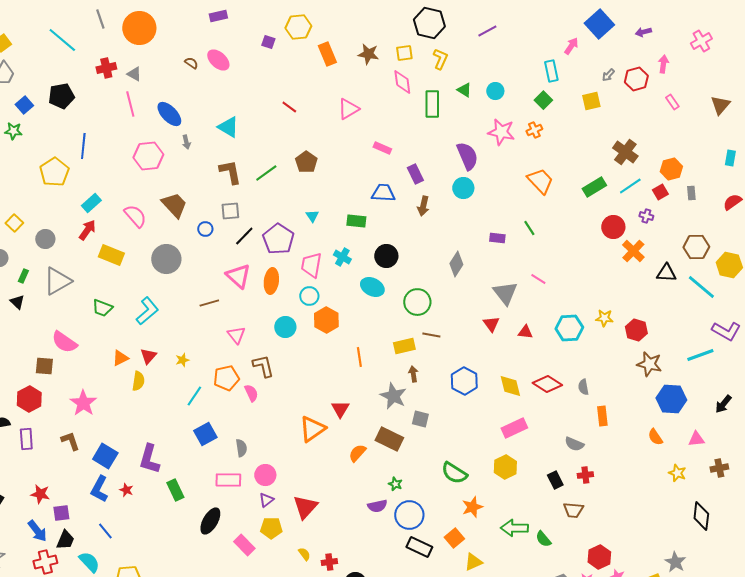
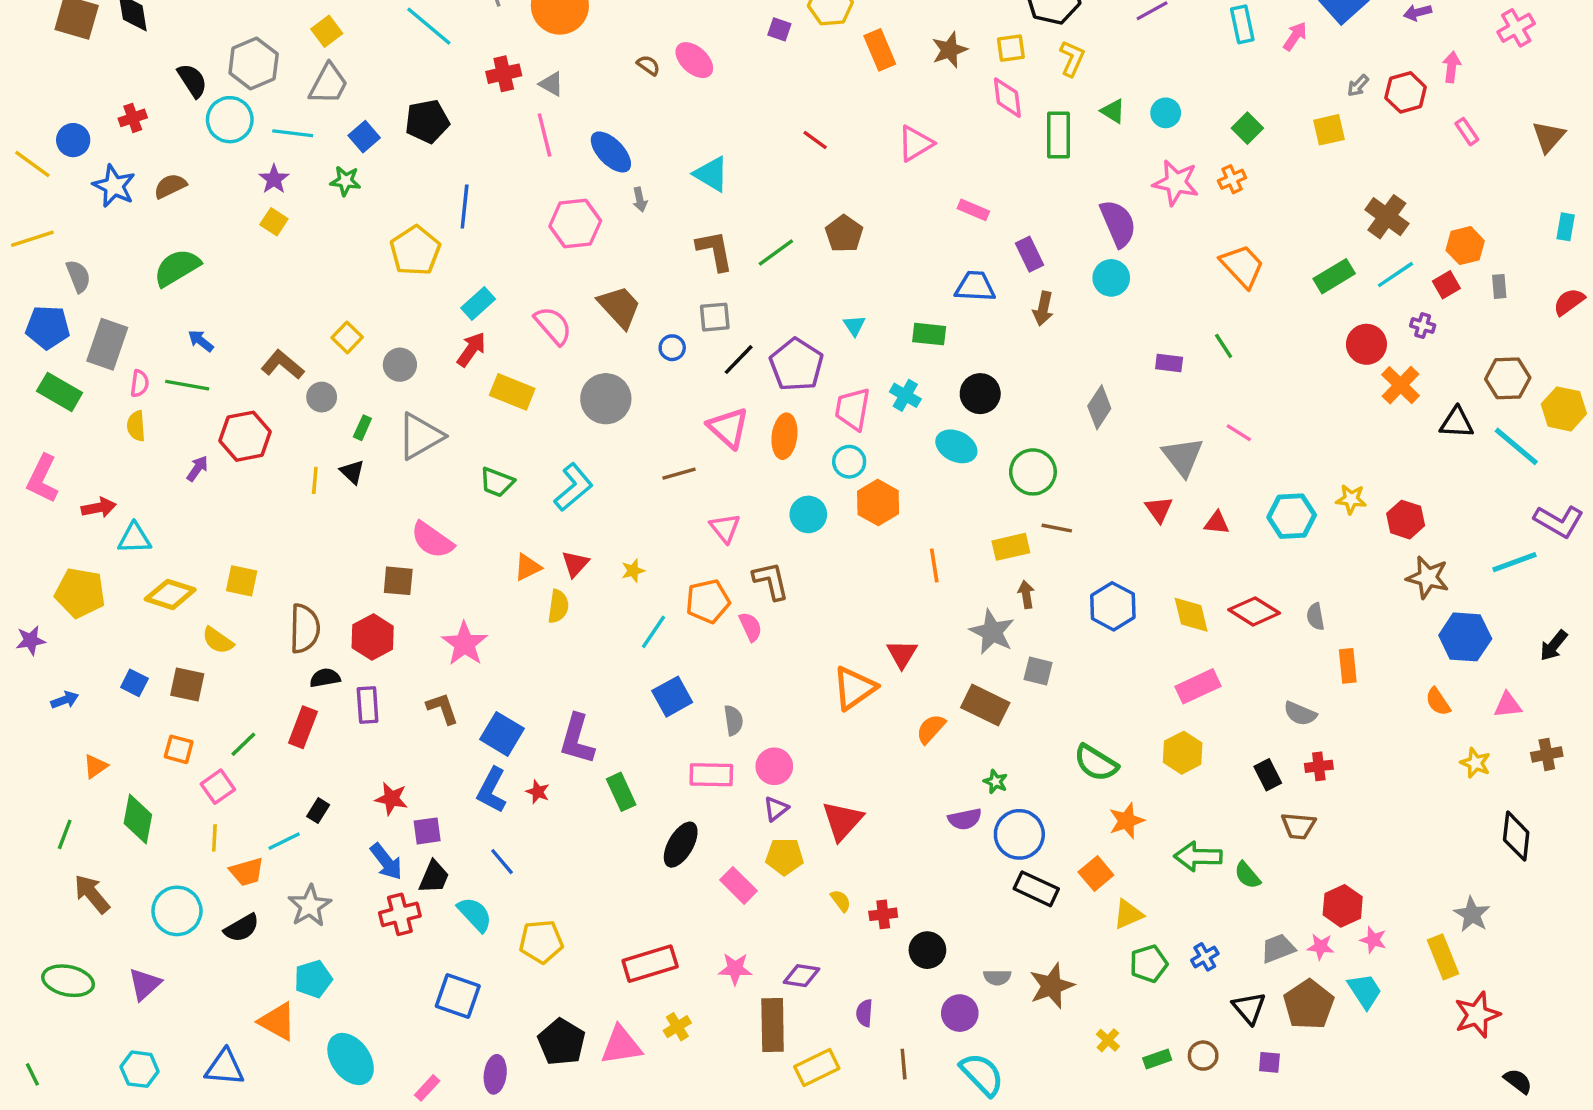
brown star: (368, 54) -> (950, 50), turned -30
cyan rectangle: (551, 71) -> (1242, 24), moved

